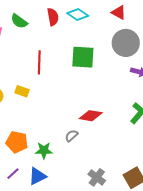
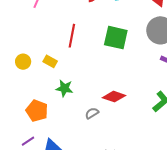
green star: (44, 150) -> (64, 88), moved

